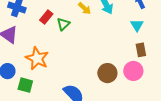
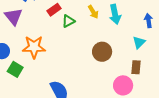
orange star: (37, 58) -> (34, 47), turned 30
brown circle: (107, 73) -> (102, 52), moved

